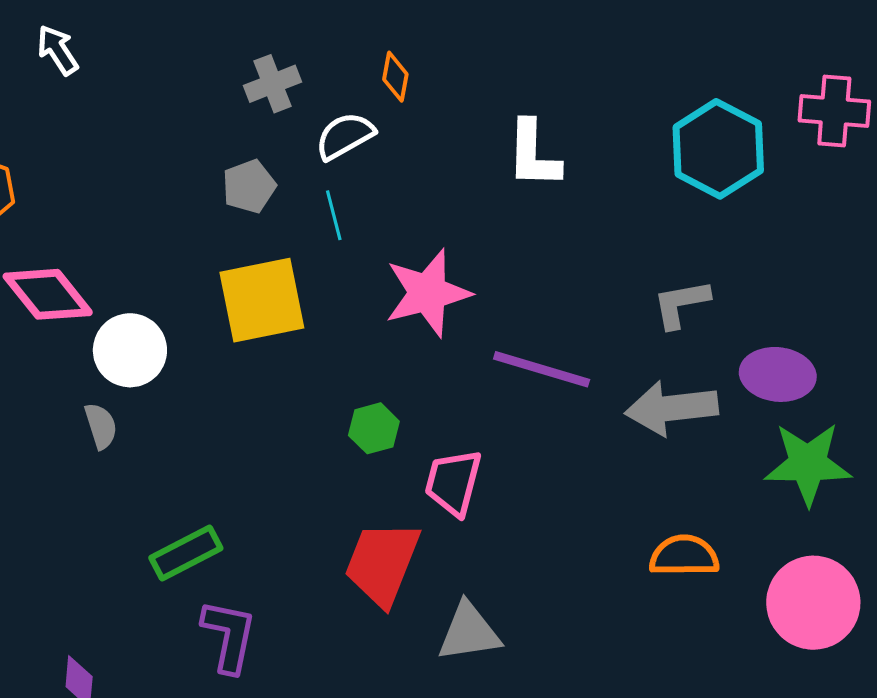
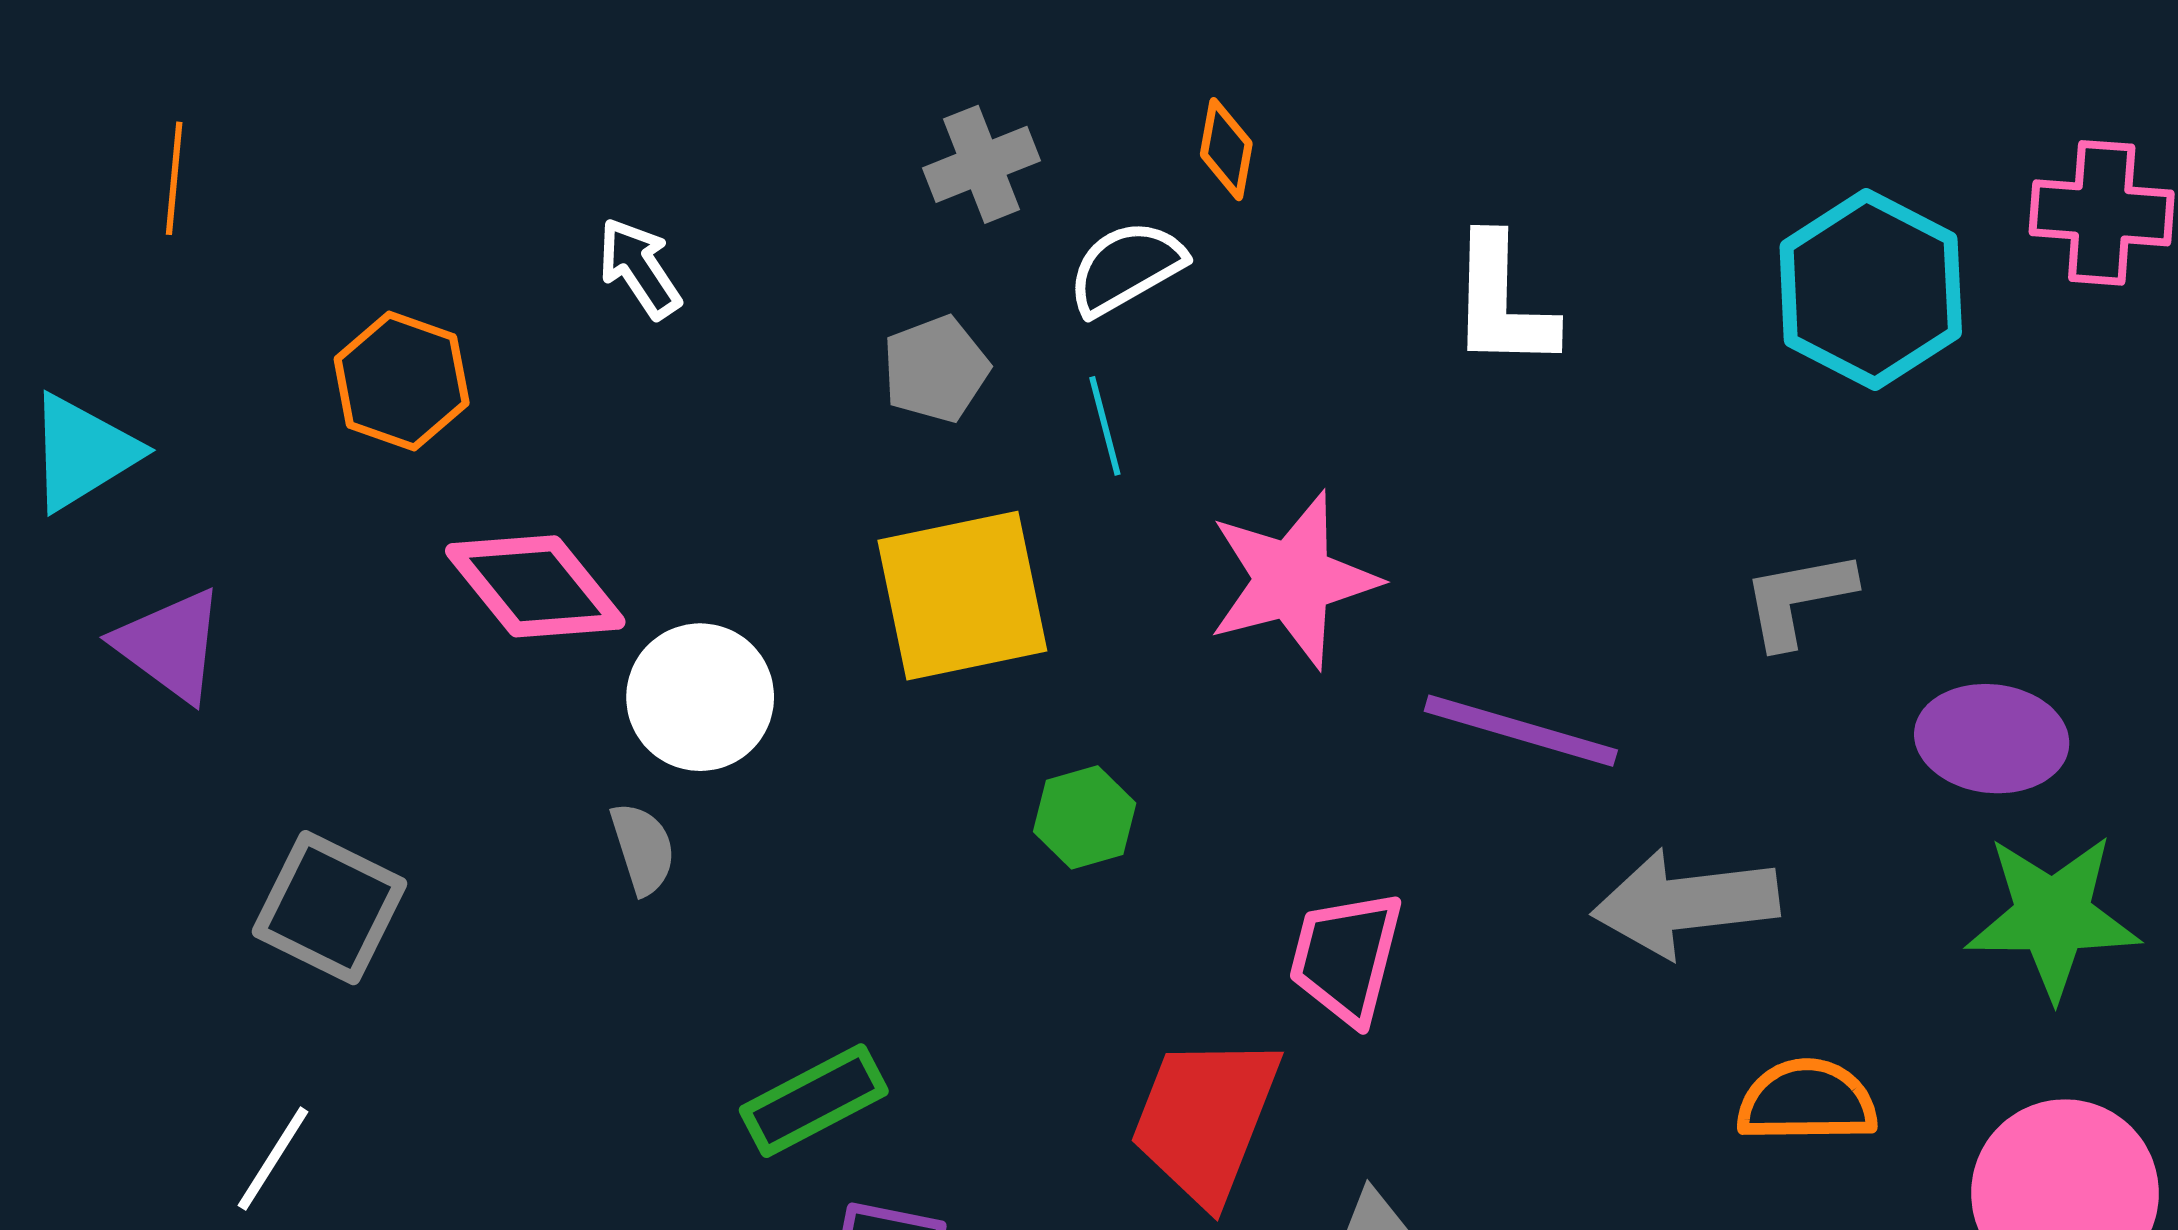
white arrow: (58, 50) -> (640, 268), moved
gray arrow: (672, 408) -> (1685, 903), moved
green hexagon: (374, 428) -> (1085, 817), moved

